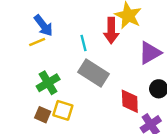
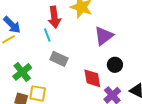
red arrow: (111, 31) -> (54, 17), moved
gray rectangle: (94, 73) -> (59, 59), size x0.7

